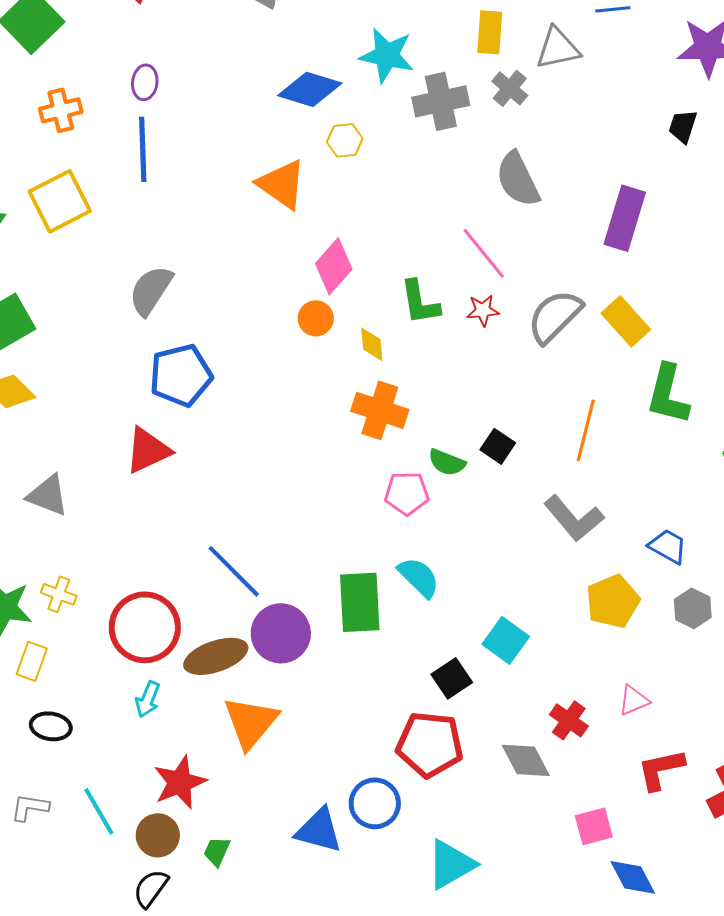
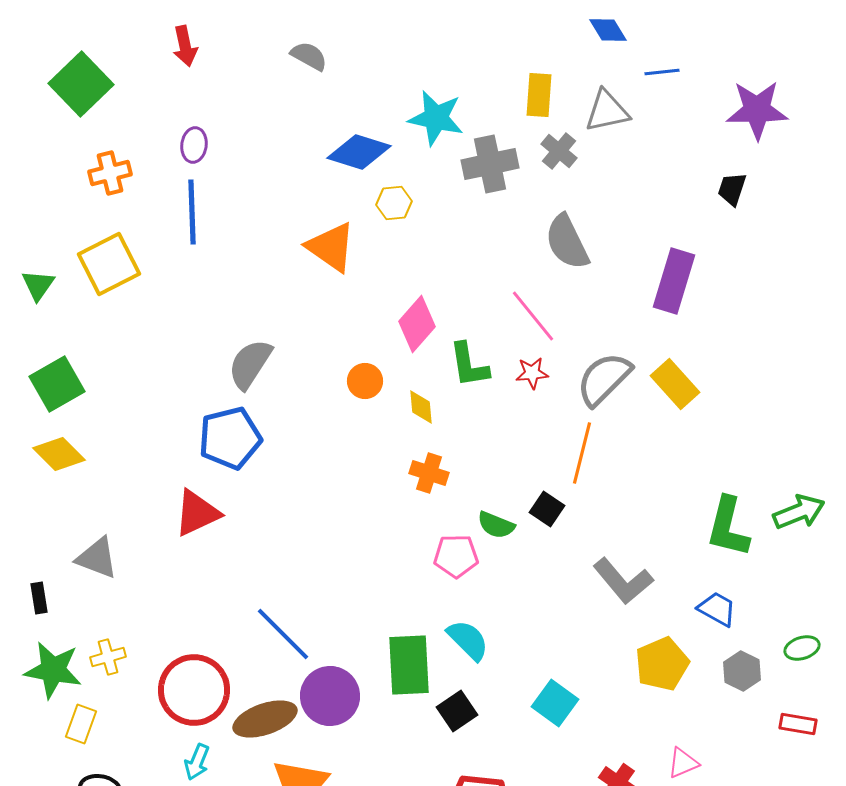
pink diamond: (334, 266) -> (417, 324), moved
gray semicircle: (151, 290) -> (250, 364), moved
green L-shape: (668, 394) -> (728, 527), moved
orange cross: (380, 410) -> (429, 473), size x0.7
orange line: (586, 430) -> (582, 453), moved
yellow cross: (59, 594) -> (108, 657), turned -36
black square: (452, 678) -> (457, 711), moved

